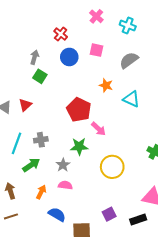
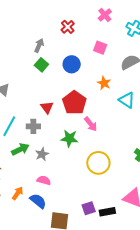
blue circle: (69, 57) -> (72, 64), moved
red triangle: (25, 105) -> (47, 107), moved, turned -32
gray star: (63, 165) -> (42, 154), moved
pink semicircle: (65, 185) -> (44, 180), moved
orange arrow: (41, 192) -> (18, 193), moved
black rectangle: (138, 219) -> (107, 212), moved

